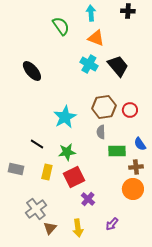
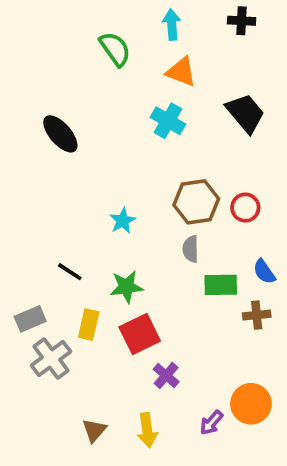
black trapezoid: (118, 66) -> (245, 113), moved
cyan star: (65, 117) -> (123, 221), size x0.6
gray rectangle: (16, 169) -> (30, 319), turned -35
orange circle: (133, 189) -> (251, 404), moved
gray cross: (36, 209) -> (51, 358), moved

